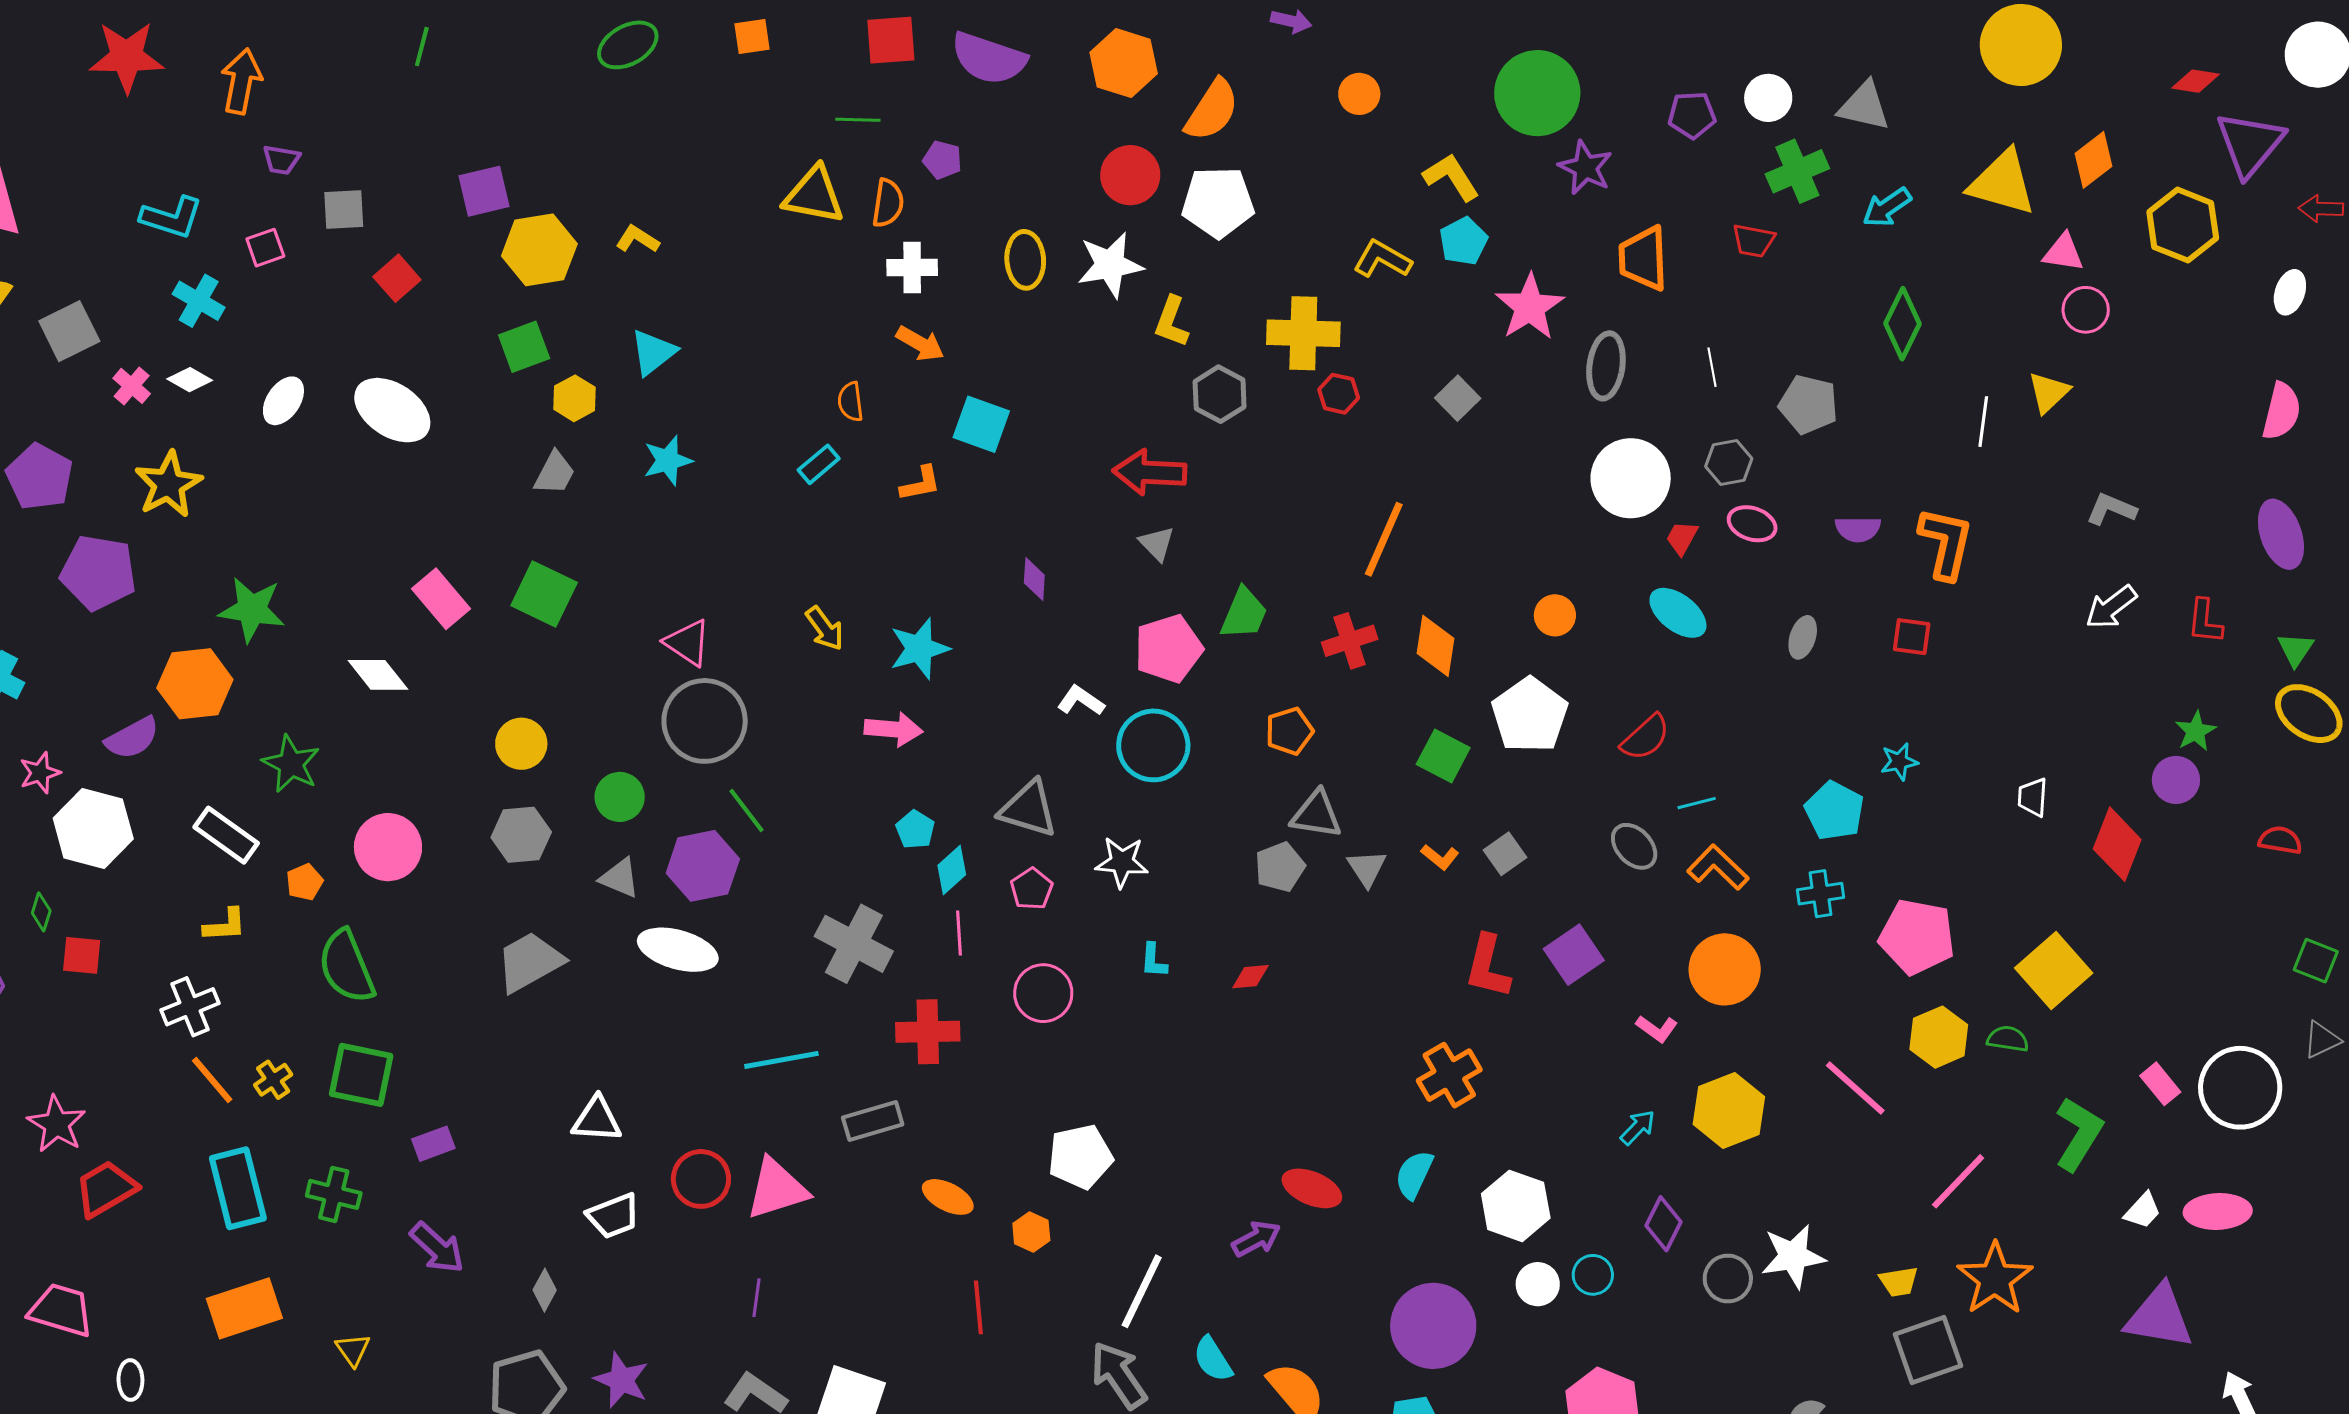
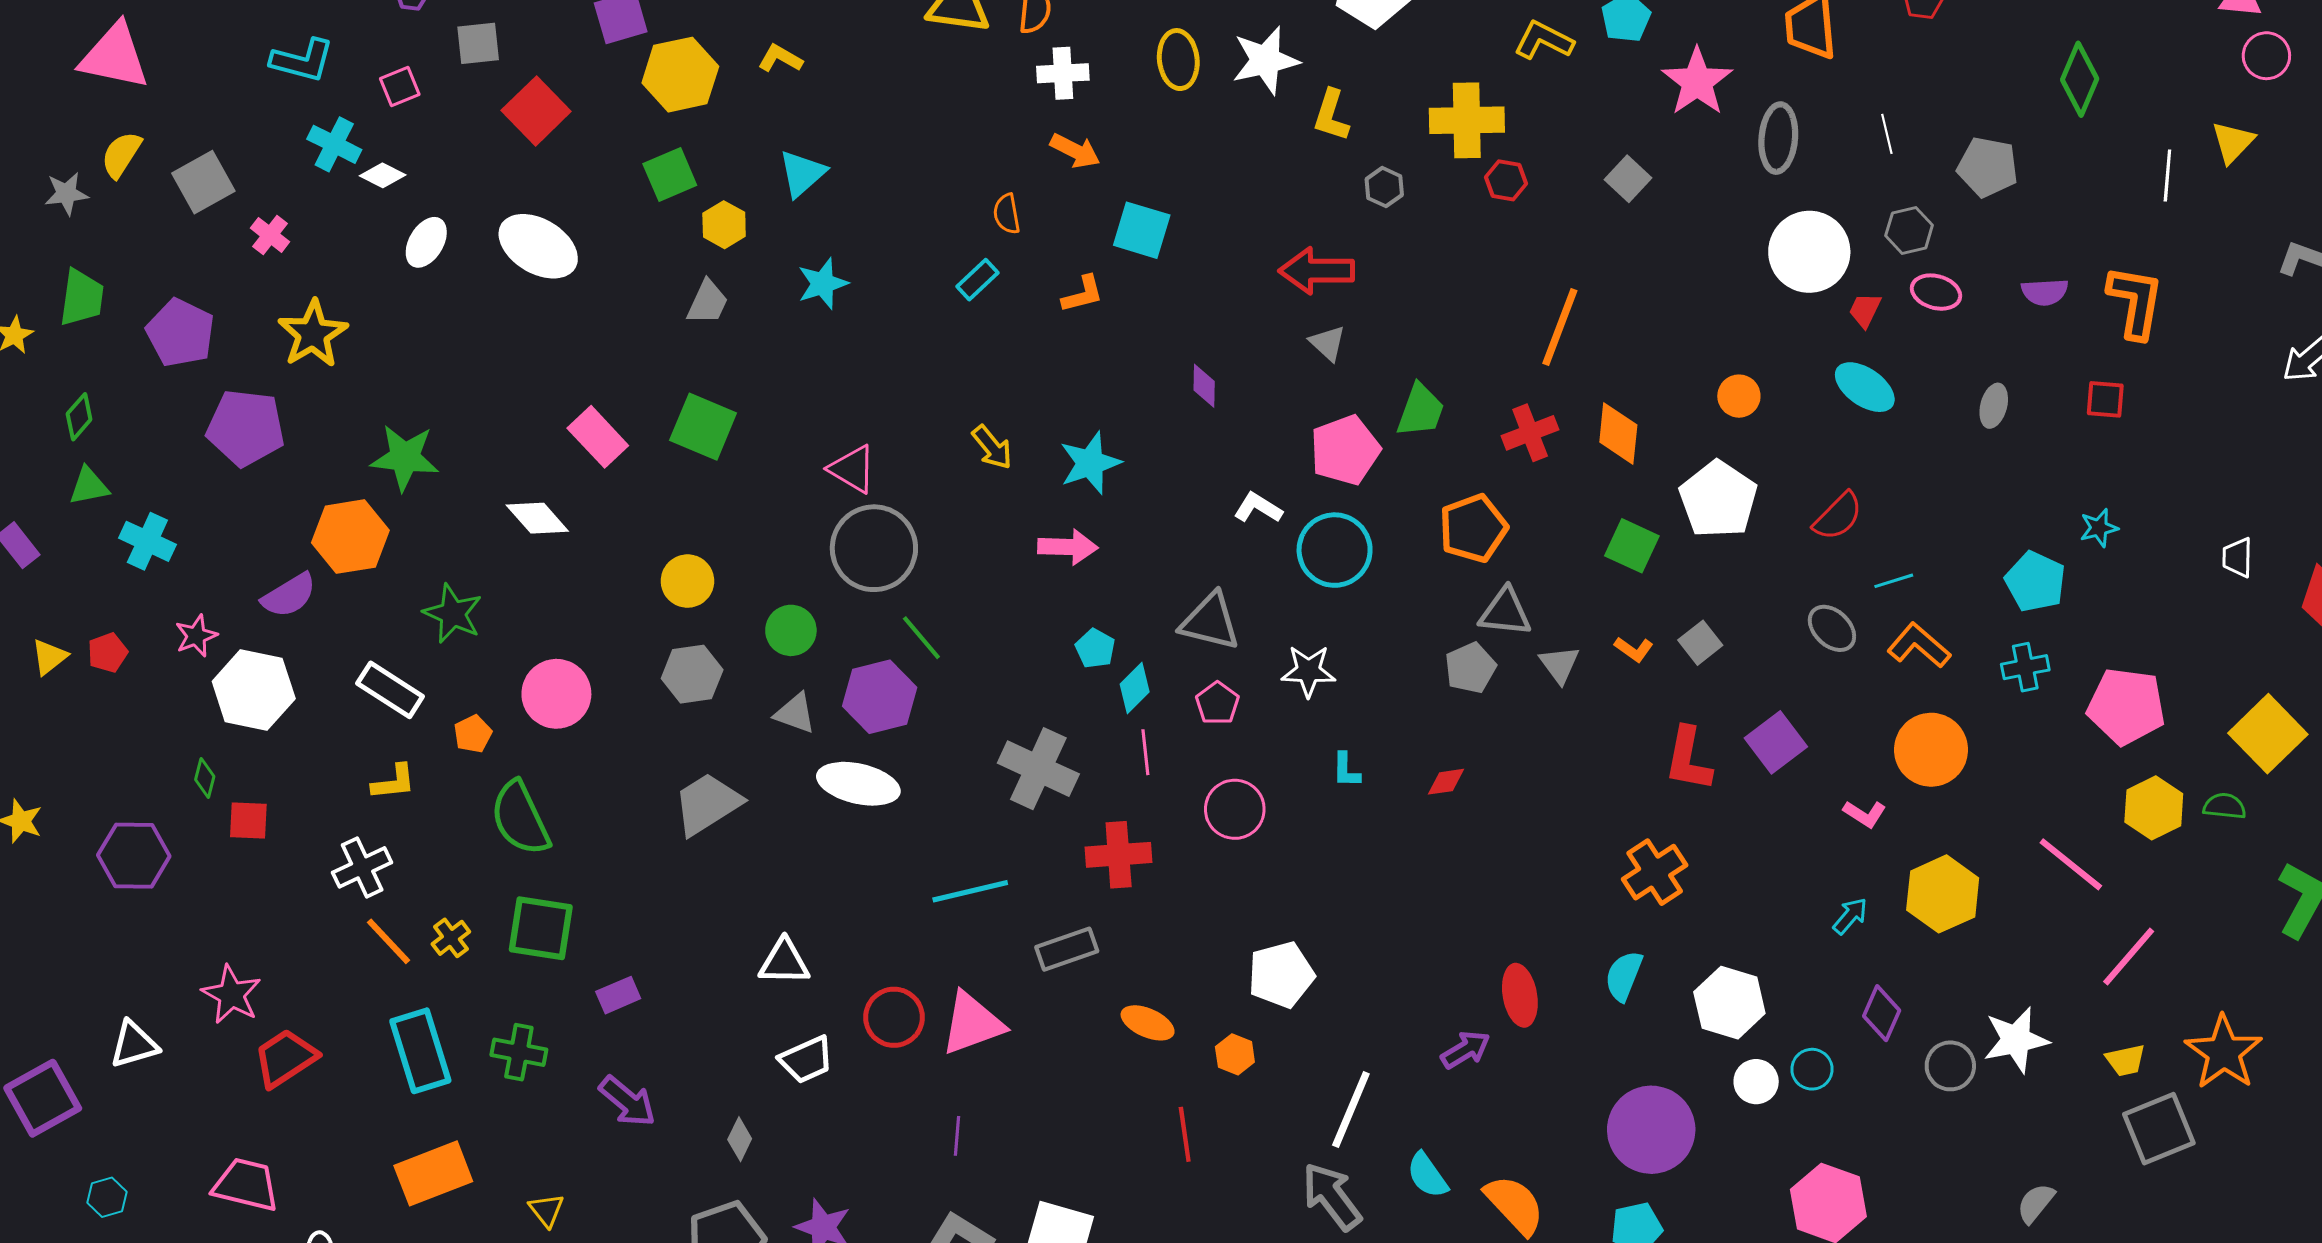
red square: (397, 278) -> (536, 111), size x1.4
white diamond: (190, 380) -> (383, 175), moved
gray hexagon: (1220, 394) -> (1384, 187), size x0.7
orange pentagon: (1289, 731) -> (1473, 528), size x1.4
pink line: (1958, 1181) -> (2129, 956), moved
red ellipse: (1312, 1188) -> (1520, 995), turned 60

